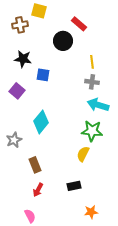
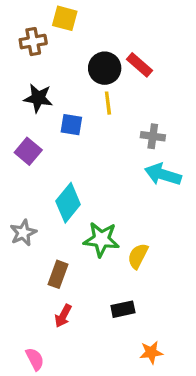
red rectangle: (79, 24) -> (140, 65), moved
yellow line: (92, 62) -> (108, 103), moved
green star: (92, 131) -> (101, 239), moved
brown rectangle: (35, 165) -> (58, 274), turned 42
pink semicircle: (30, 216) -> (35, 359), moved

